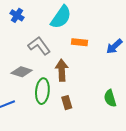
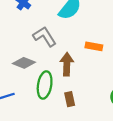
orange rectangle: (79, 42) -> (94, 46), moved

